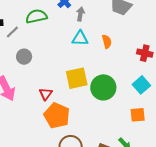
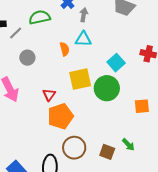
orange semicircle: (107, 41) -> (65, 49), moved
cyan square: (141, 85) -> (116, 63), moved
orange pentagon: (57, 115) -> (60, 116), turned 30
orange square: (138, 115) -> (142, 106), moved

